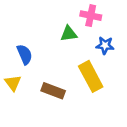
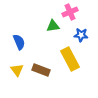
pink cross: (91, 16) -> (70, 12), turned -35
yellow triangle: (13, 83) -> (17, 70), moved

